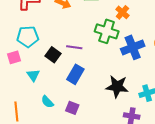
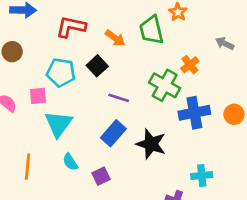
black square: (53, 55) -> (97, 66), moved
cyan triangle: (33, 75) -> (58, 124), size x1.6
black star: (117, 87) -> (151, 144), moved
purple square: (72, 108) -> (101, 176), turned 32

